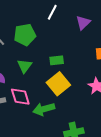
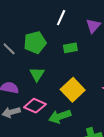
green rectangle: (57, 60) -> (70, 48), moved
pink diamond: (20, 97) -> (35, 106), turned -45

